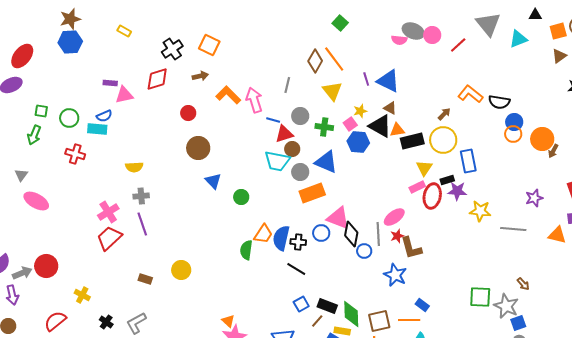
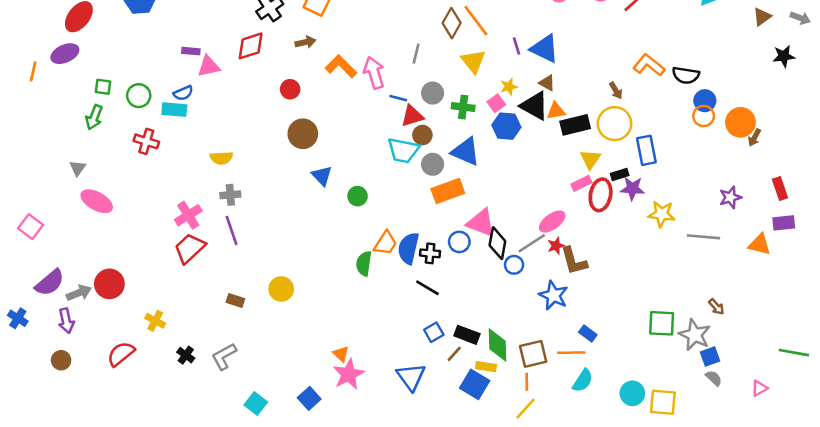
brown arrow: (444, 114) -> (616, 91), turned 104
gray line: (378, 234) -> (532, 243), turned 60

